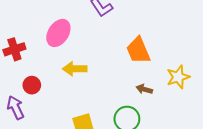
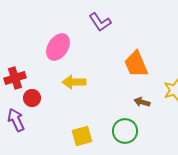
red cross: (14, 49) -> (15, 78), moved

